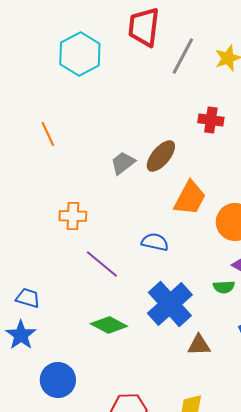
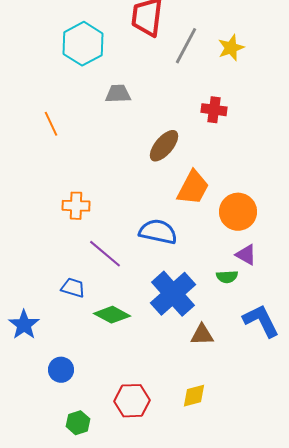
gray trapezoid: (123, 163) -> (118, 94), moved, turned 36
blue semicircle: (155, 242) -> (158, 232), size x1.4
blue trapezoid: (28, 298) -> (73, 288), moved
blue circle: (58, 380) -> (61, 370), size x0.7

